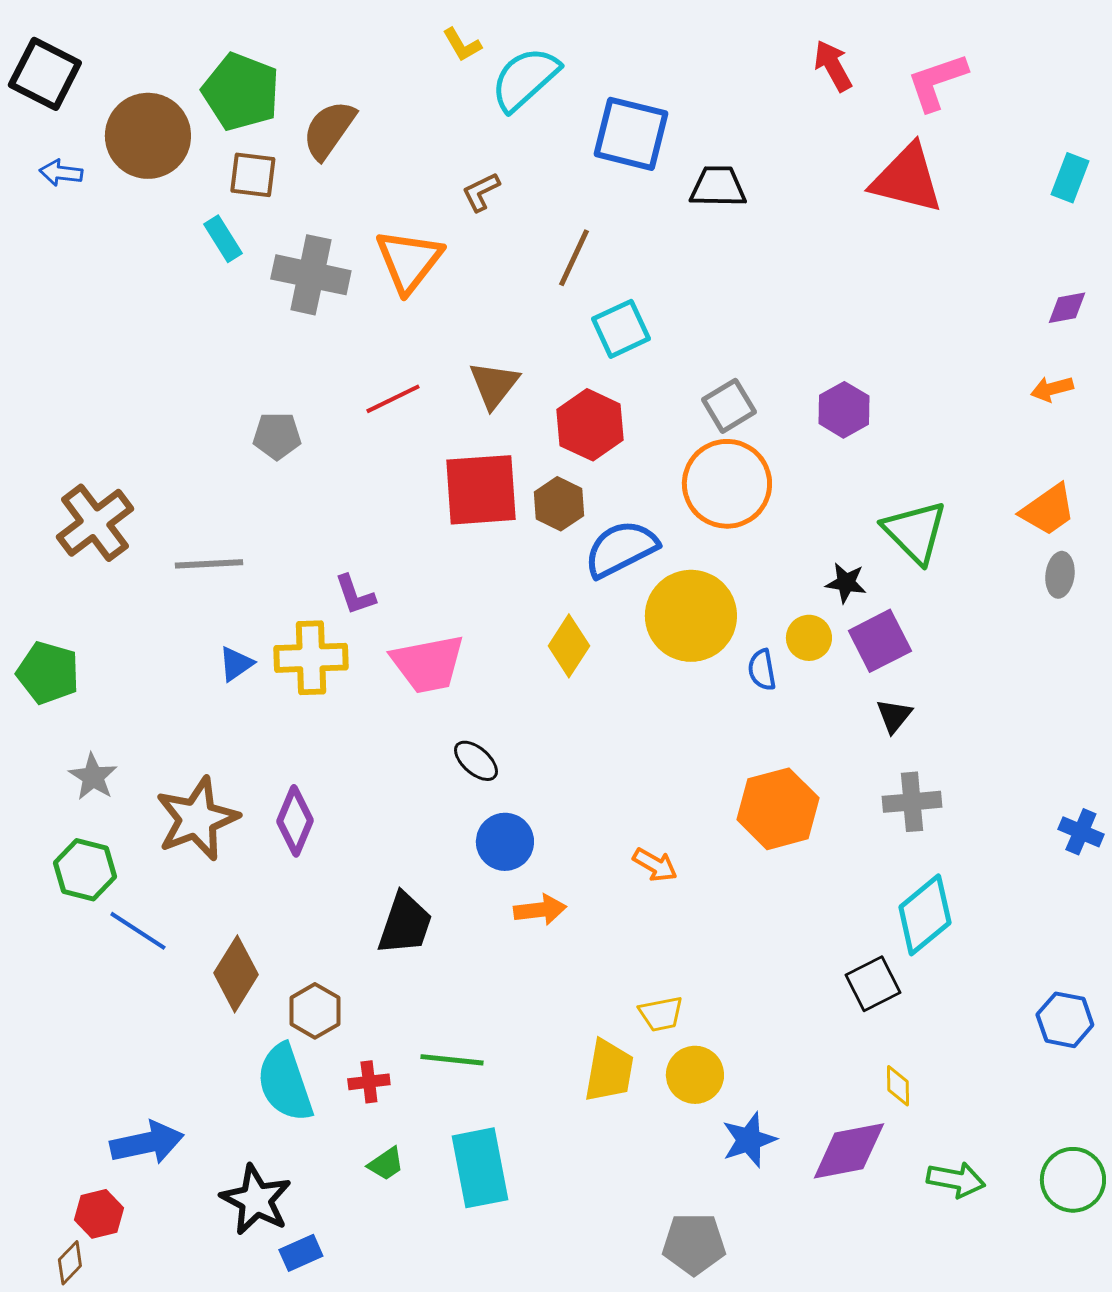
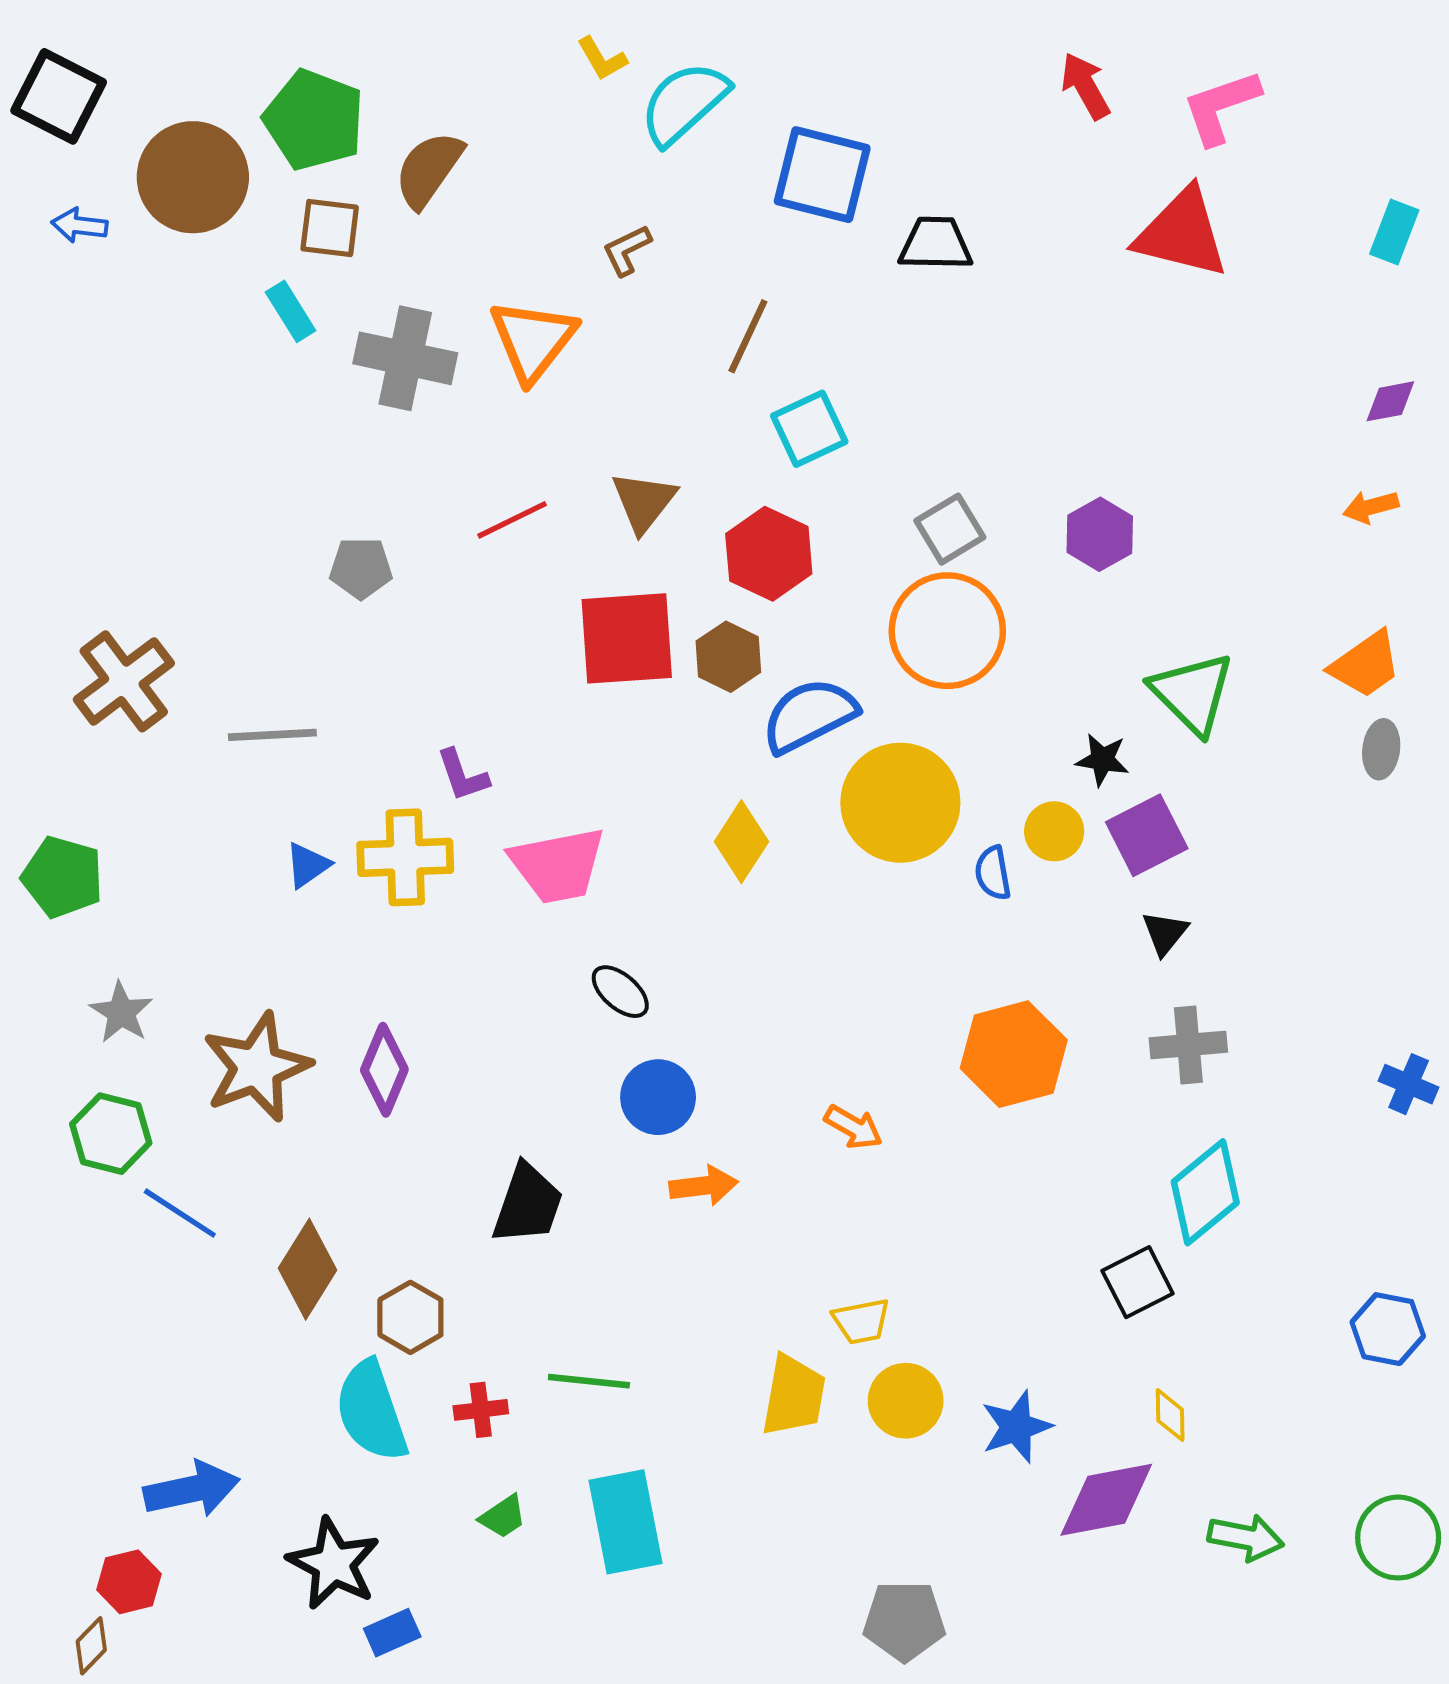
blue star: (749, 1140) -> (1016, 1427), moved

